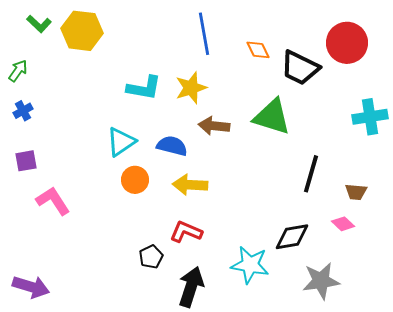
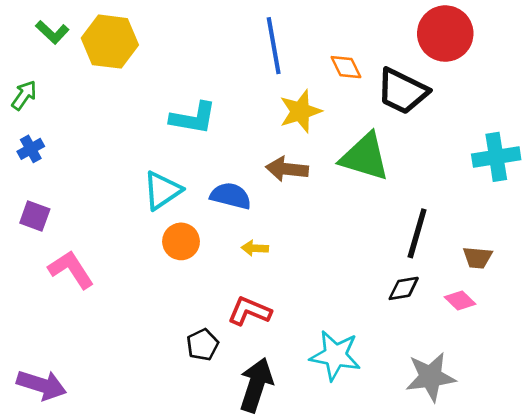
red circle: (347, 43) -> (445, 34), moved
yellow star: (191, 88) -> (300, 111), moved
purple square: (26, 161) -> (35, 216), turned 30
yellow arrow: (190, 185) -> (255, 248), size x0.6
black diamond: (292, 237) -> (404, 288), moved, size x0.7

